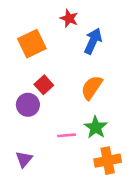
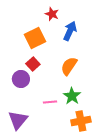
orange square: (32, 44) -> (35, 38), moved
purple triangle: (24, 159) -> (18, 120), size x1.5

